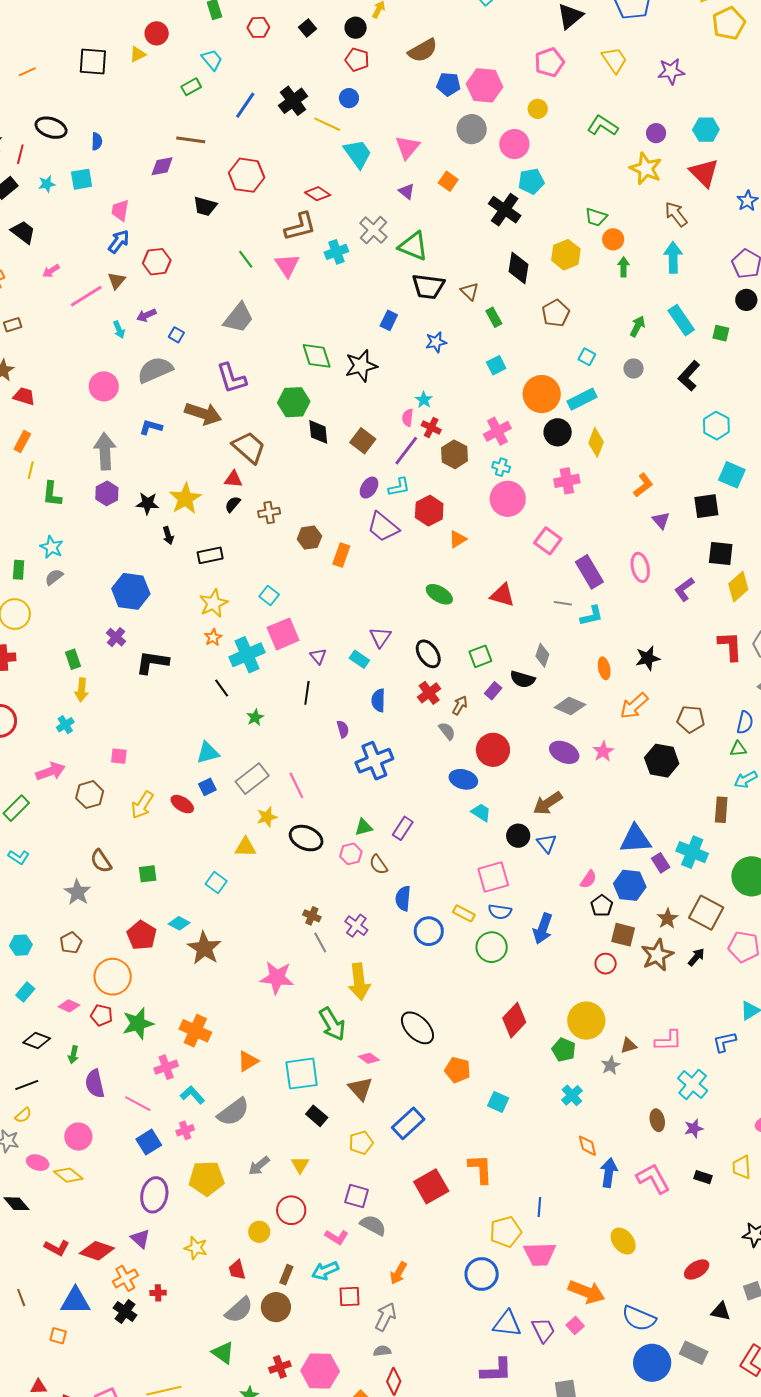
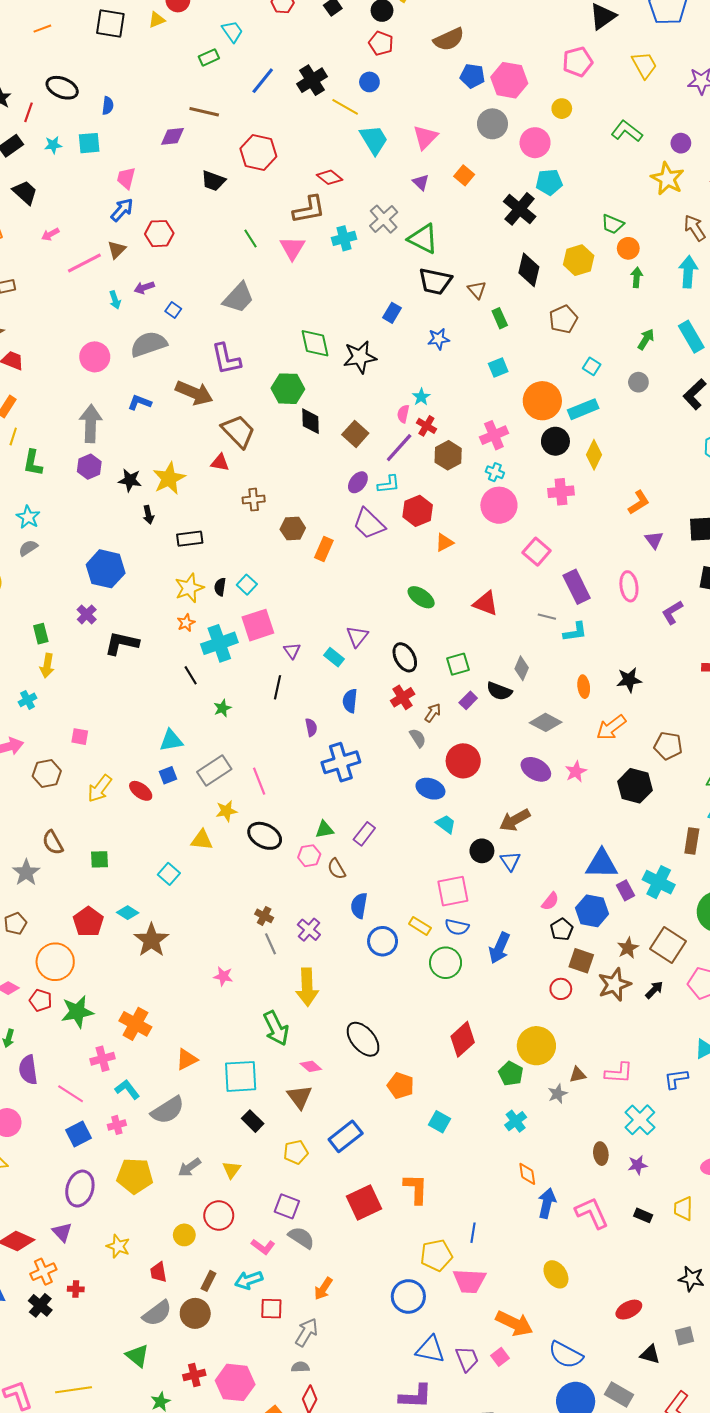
black semicircle: (233, 504) -> (220, 587), moved, turned -36
pink star: (277, 978) -> (223, 976), size x0.6

